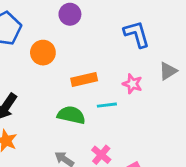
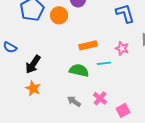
orange circle: (43, 53) -> (59, 15), moved

